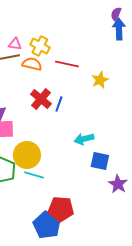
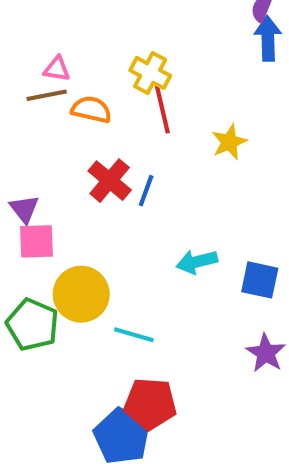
yellow cross: (40, 46) -> (150, 73), moved
red line: (67, 64) -> (162, 109), turned 65
blue square: (100, 161) -> (260, 280), moved
cyan line: (34, 175) -> (134, 335), moved

